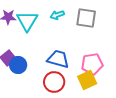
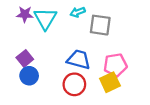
gray square: (86, 18) -> (100, 25), moved
blue circle: (18, 65) -> (29, 76), moved

